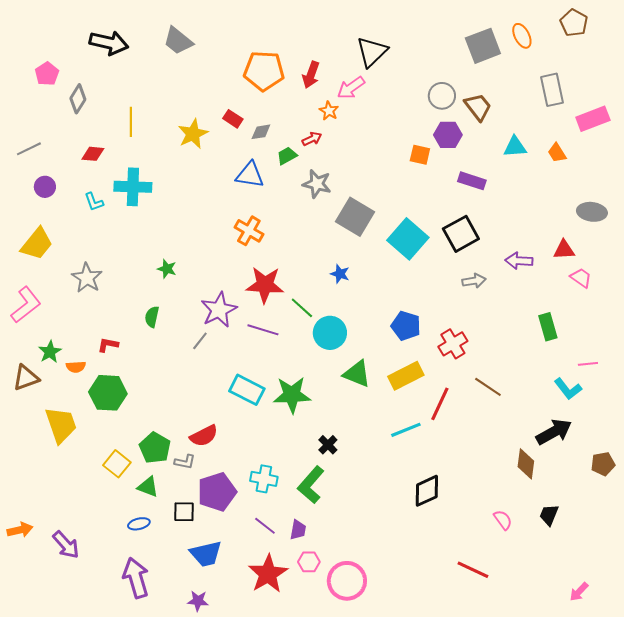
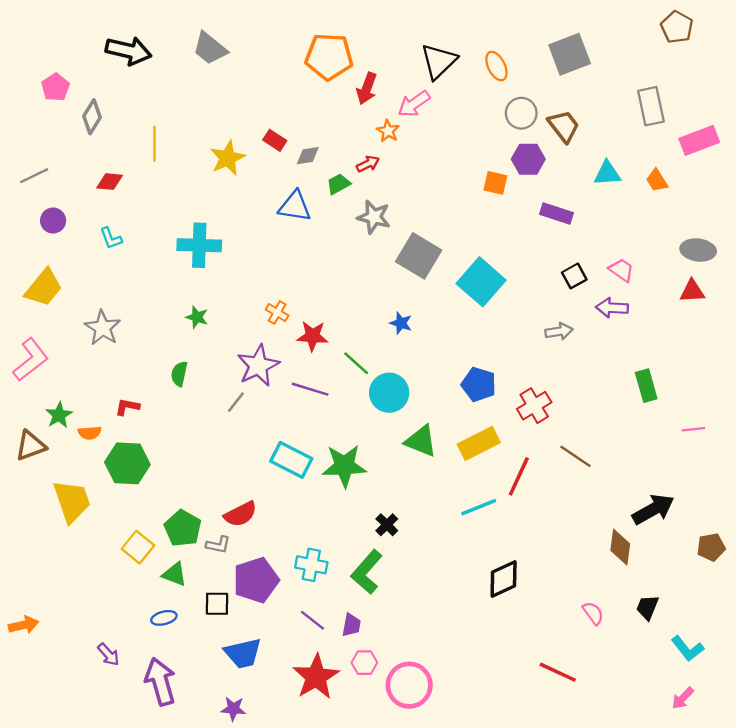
orange ellipse: (522, 36) -> (496, 66), moved
orange pentagon: (264, 71) -> (329, 57), moved
cyan cross: (133, 187) -> (199, 245), moved
orange cross: (249, 231) -> (277, 312), moved, size x0.7
black square: (461, 234) -> (574, 276), moved, size x0.6
red triangle: (564, 250) -> (692, 291), moved
pink trapezoid: (581, 278) -> (621, 270), moved
red star: (265, 285) -> (312, 336), size x0.7
cyan L-shape: (568, 389) -> (687, 649), moved
purple arrow: (66, 545) -> (108, 654), moved, size x0.7

